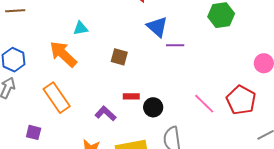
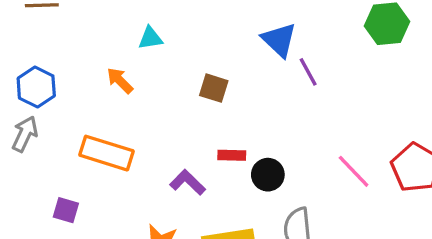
purple line: (175, 45) -> (308, 72), turned 60
orange arrow: (63, 54) -> (120, 81), size x0.6
orange rectangle: (57, 98) -> (106, 153), turned -40

